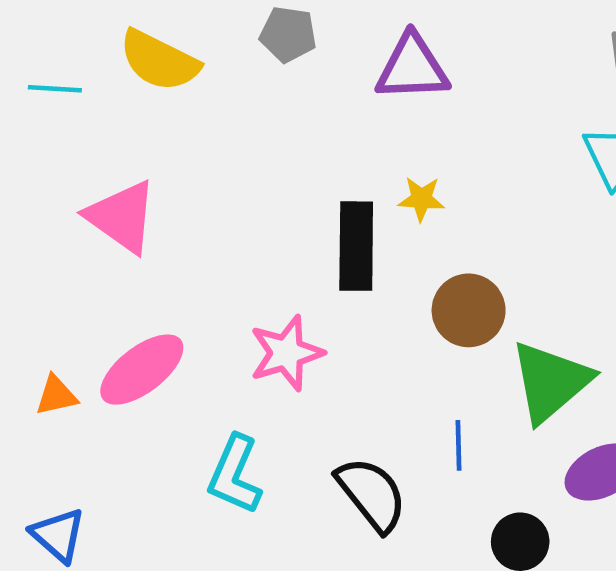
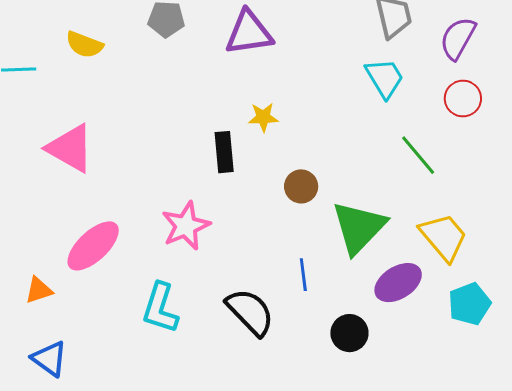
yellow semicircle: (159, 61) -> (84, 45), size x0.7
black rectangle: (356, 246) -> (224, 152), size x0.7
brown circle: (469, 310) -> (301, 186), size x0.7
orange triangle: (56, 395) -> (39, 290), moved

